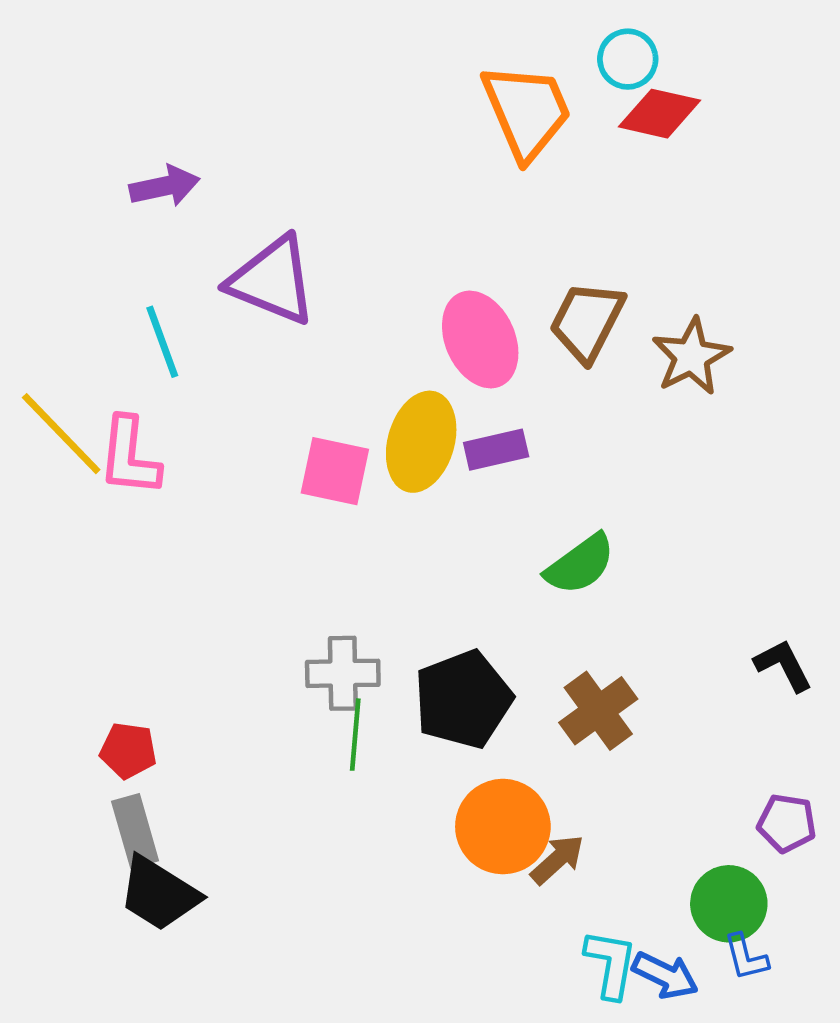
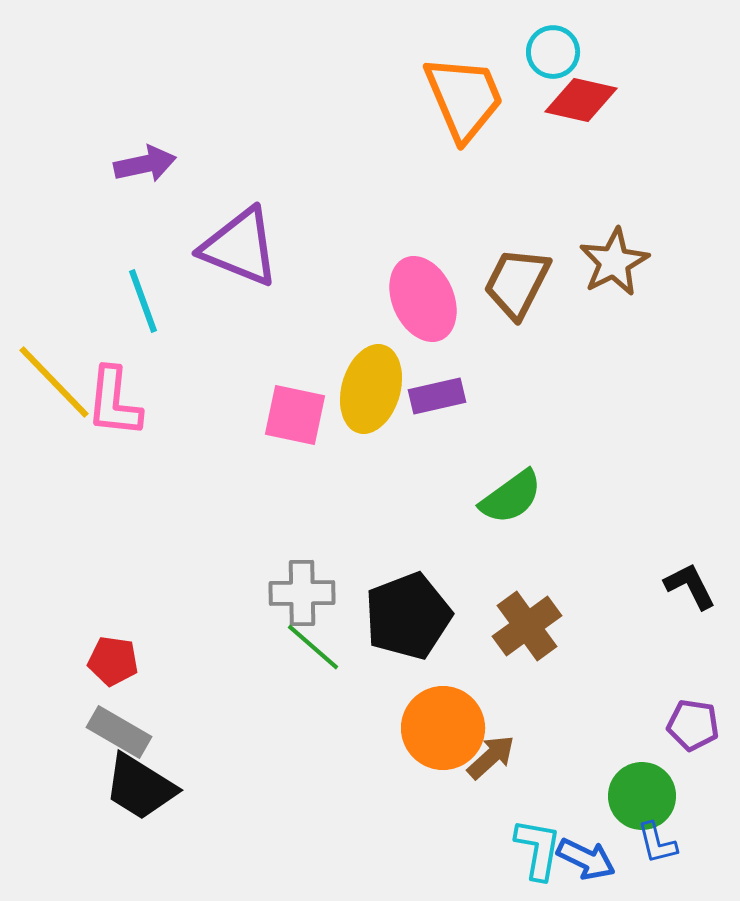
brown star: (691, 357) -> (614, 262), moved
green line: (355, 735) -> (313, 647), turned -54
gray rectangle: (135, 831) -> (119, 732), turned -44

